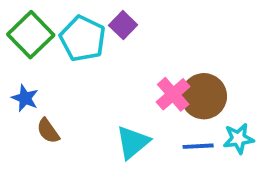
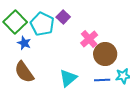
pink cross: (173, 94) -> (89, 39), moved
blue star: (25, 98) -> (24, 43), moved
brown semicircle: (48, 131) -> (24, 72), size x1.6

